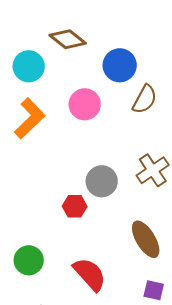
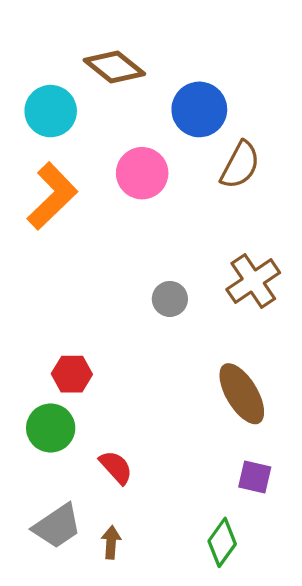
gray circle: (102, 181) -> (170, 299), size x0.7
red hexagon: (75, 206) -> (72, 374), moved
red semicircle: (90, 274) -> (116, 467), moved, size x0.6

